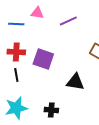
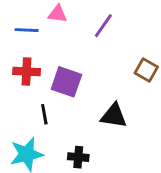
purple line: (68, 21) -> (103, 26), turned -30
black line: (16, 75) -> (44, 114), moved

